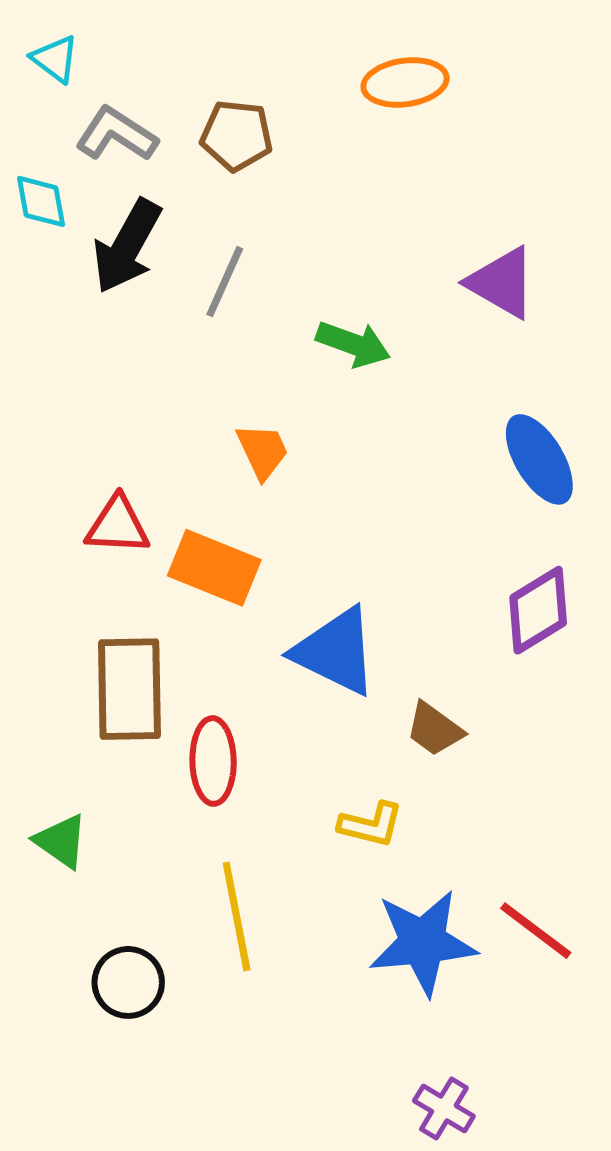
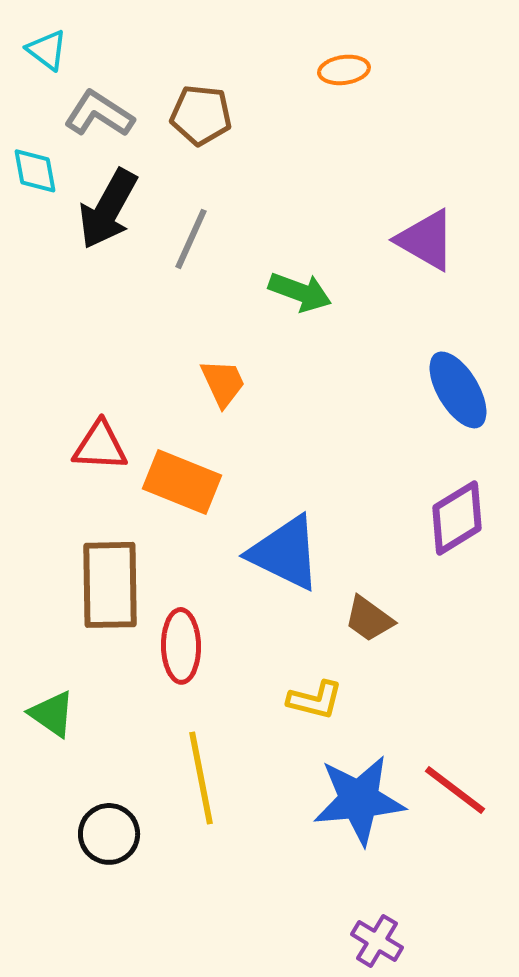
orange ellipse: (405, 82) -> (344, 70), size x0.7

